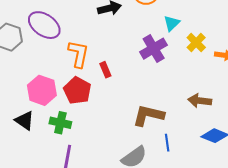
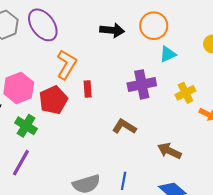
cyan triangle: (172, 23) -> (168, 54), moved
brown L-shape: (148, 115) -> (124, 127), moved, size x0.7

